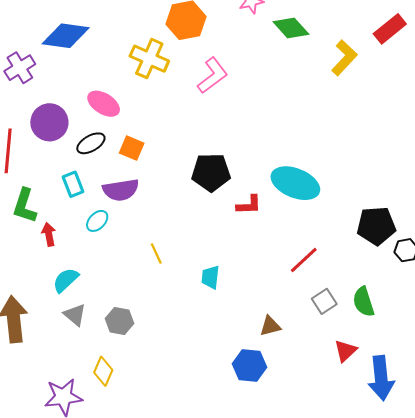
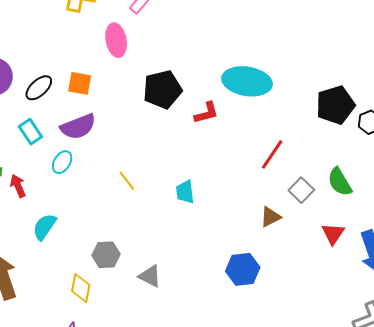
pink ellipse: (104, 104) -> (116, 40), moved, turned 60
gray triangle: (75, 315) -> (150, 276), moved
brown triangle: (270, 326) -> (270, 217), moved
yellow diamond: (103, 371) -> (81, 288), moved

